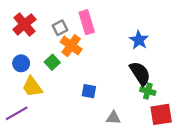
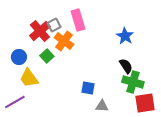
red cross: (24, 24) -> (40, 31), moved
black semicircle: (140, 73) -> (126, 66), size x0.7
blue square: (89, 91) -> (88, 88), moved
green cross: (148, 91) -> (133, 82), size x1.5

